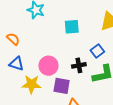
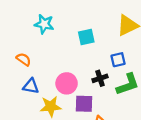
blue square: (97, 51) -> (118, 60), turned 32

